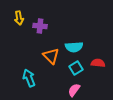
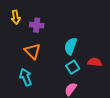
cyan semicircle: (74, 47) -> (71, 46), turned 114
orange triangle: (51, 56) -> (33, 51), moved

